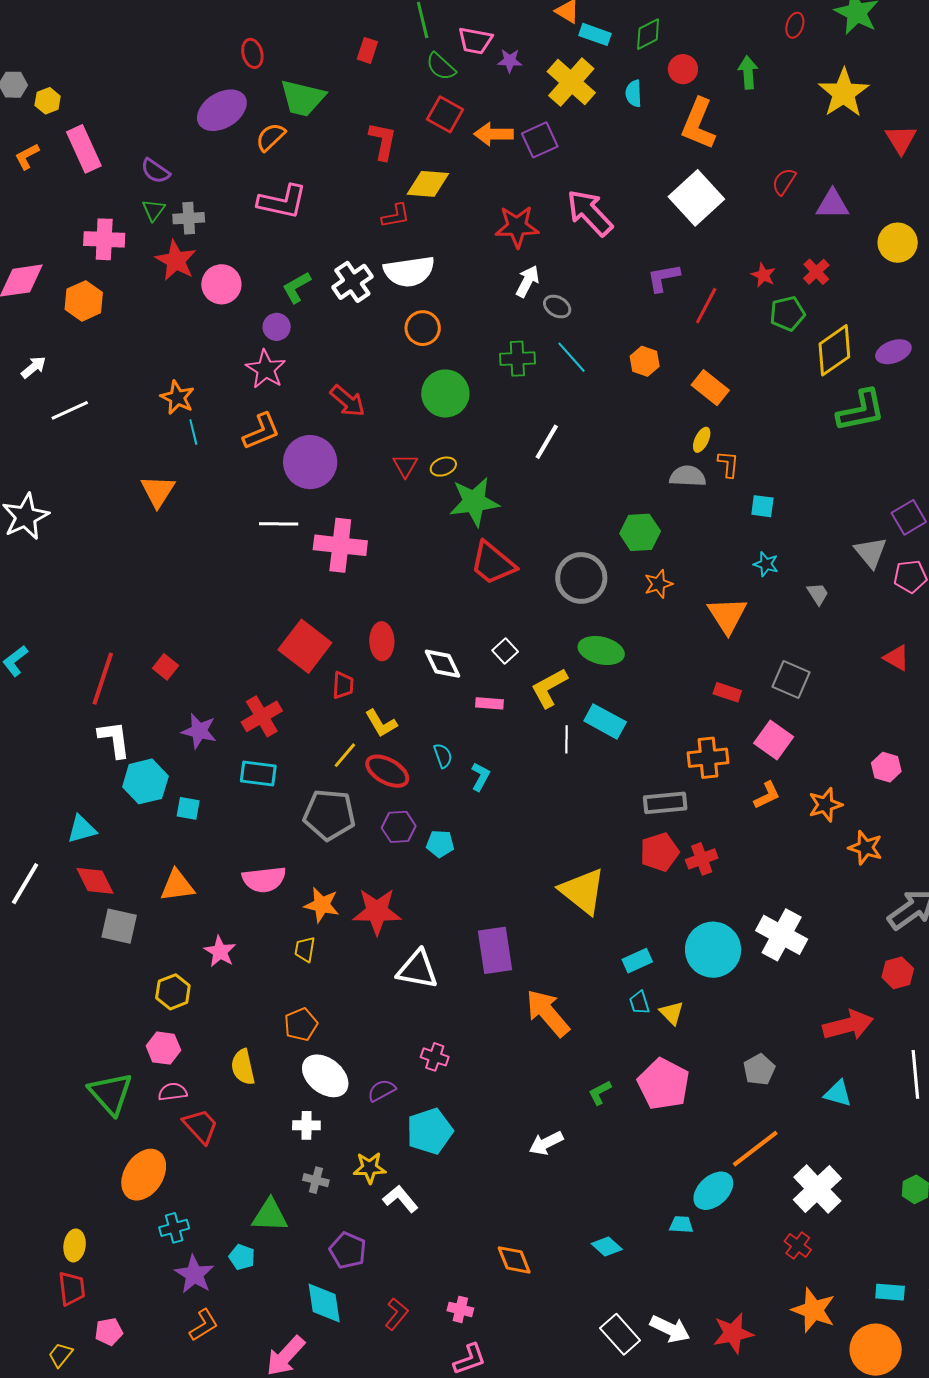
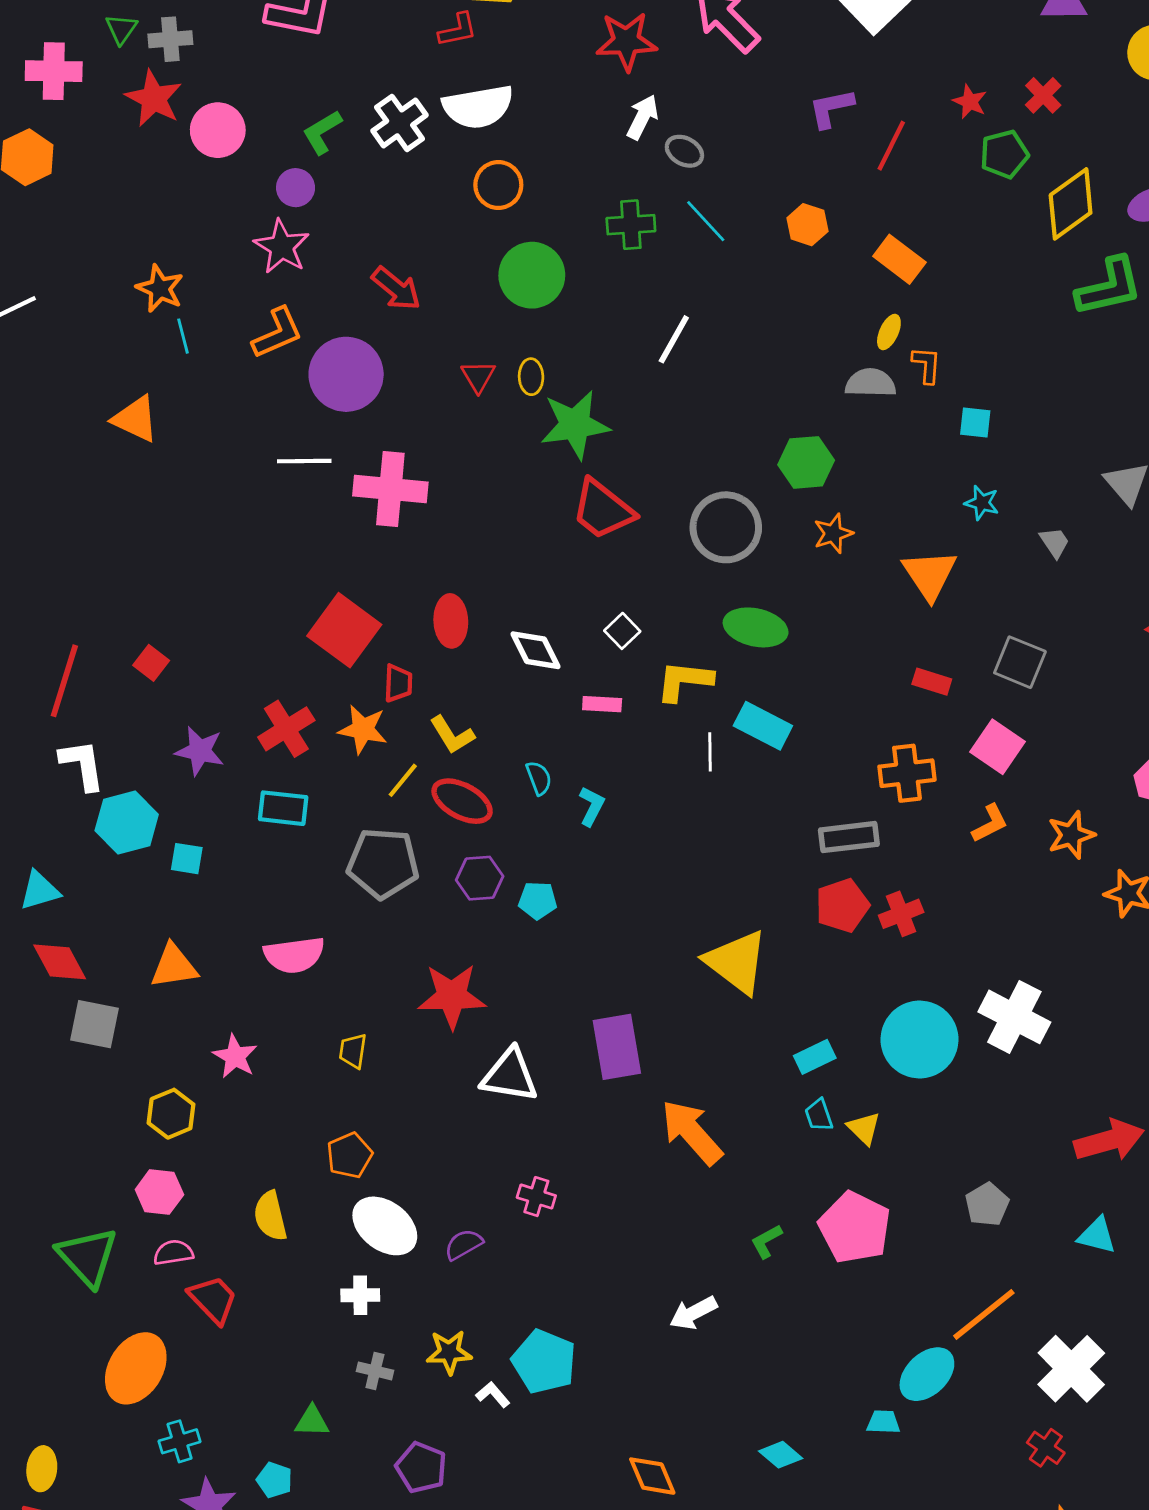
yellow ellipse: (443, 467) -> (531, 377), turned -70
orange triangle: (158, 491) -> (135, 419), turned -36
yellow L-shape: (549, 688) -> (684, 681), turned 36
orange star: (322, 905) -> (363, 729), moved
cyan pentagon: (430, 1131) -> (544, 1362), moved, turned -30
white L-shape: (400, 1199) -> (493, 1395), size x0.7
green triangle: (270, 1215) -> (312, 1421), size x0.7

